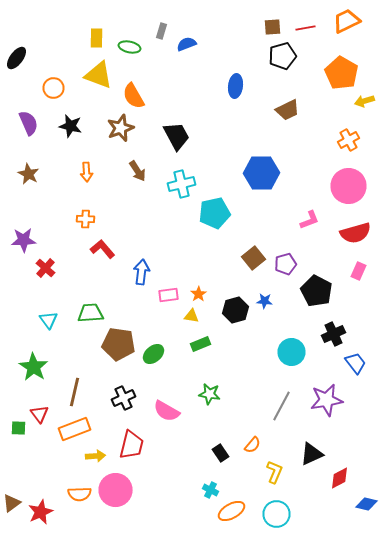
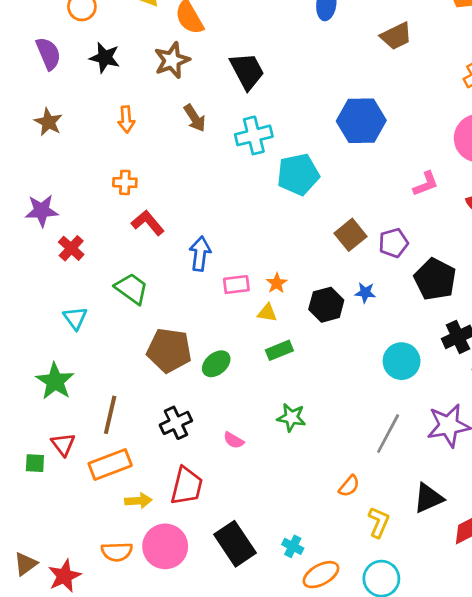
green trapezoid: (90, 313) -> (132, 289), moved, turned 40
pink semicircle: (166, 411) -> (234, 440), size x0.6
black rectangle: (220, 453) -> (235, 544), moved, size x1.8

